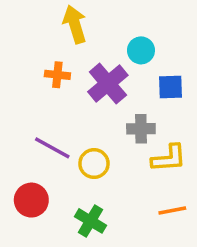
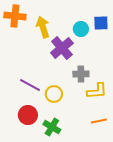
yellow arrow: (75, 24) -> (43, 27), moved
orange cross: (57, 75) -> (15, 16), moved, size x1.5
blue square: (171, 87) -> (101, 23), moved
red circle: (31, 200) -> (28, 115), moved

